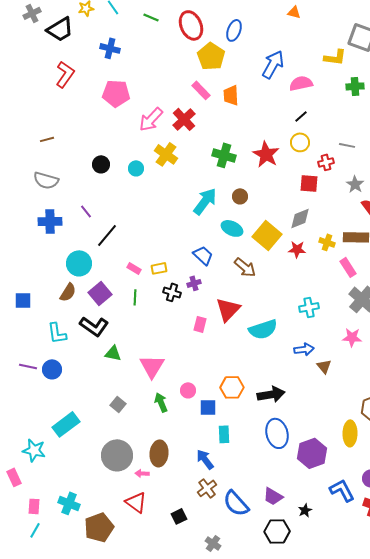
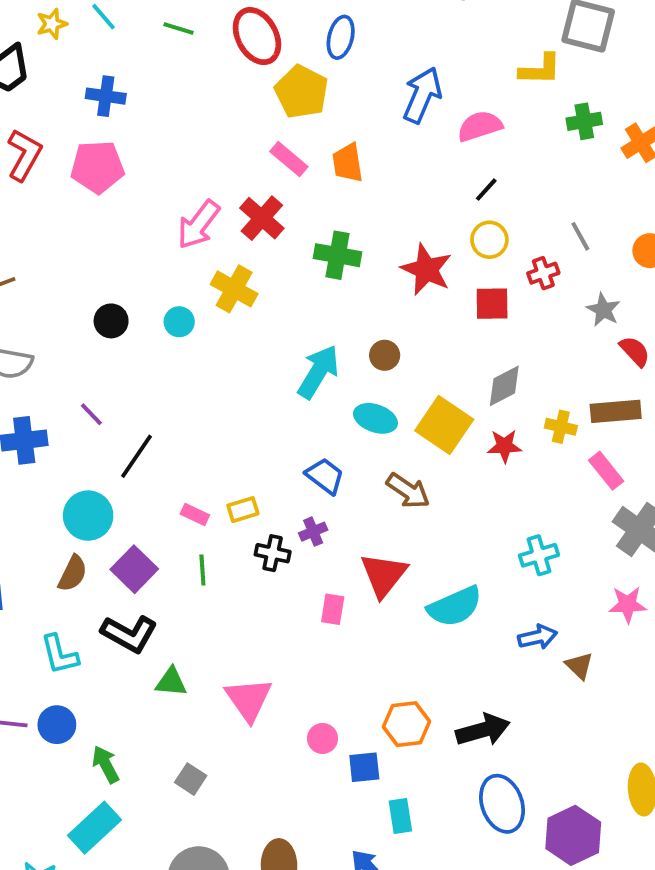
pink pentagon: (116, 93) -> (97, 167), moved
gray line: (347, 145) -> (580, 236), turned 56
green cross: (224, 155) -> (338, 255), moved
red square: (309, 183) -> (492, 304), moved
green arrow: (161, 402) -> (106, 764), moved

